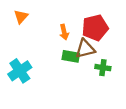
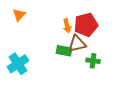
orange arrow: (64, 32) -> (67, 26), moved

